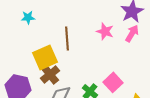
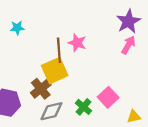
pink star: (105, 31) -> (77, 43), moved
yellow square: (45, 57) -> (55, 71), moved

